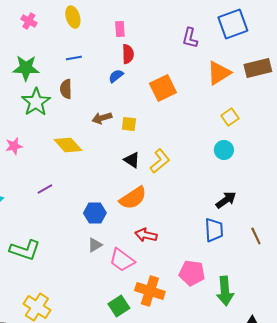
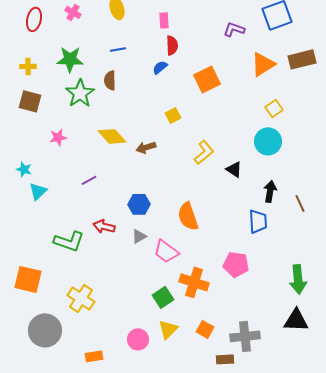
purple L-shape: (190, 38) -> (234, 29), turned 95
brown arrow: (102, 118) -> (146, 147), moved
yellow square: (129, 124) -> (173, 115), turned -35
cyan circle: (224, 150) -> (268, 141), size x1.4
black triangle: (132, 160) -> (234, 169), moved
orange semicircle: (133, 198) -> (188, 216), moved, turned 104
black arrow: (226, 200) -> (270, 191), turned -45
red arrow: (146, 235) -> (104, 226), moved
brown line: (256, 236) -> (300, 203), moved
green arrow: (225, 291) -> (298, 279), moved

